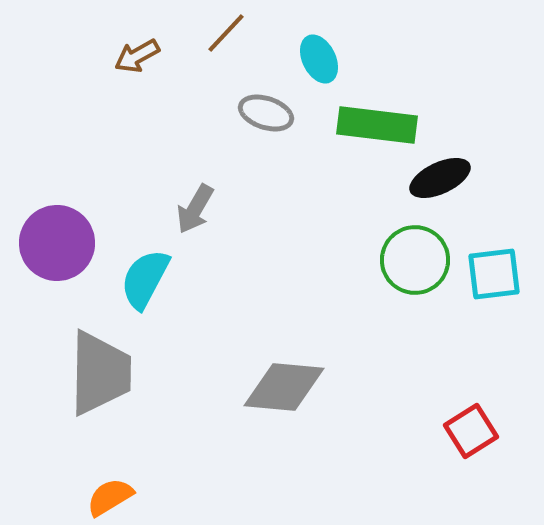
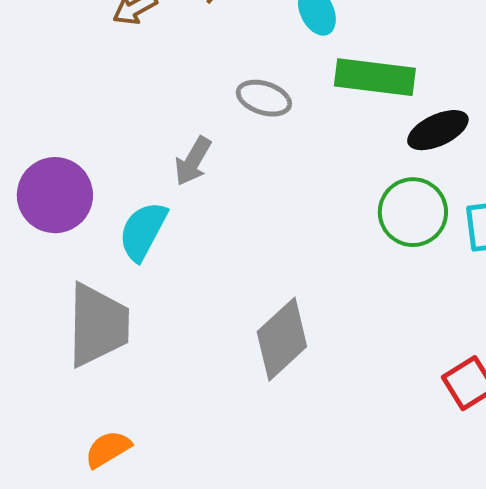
gray ellipse: (266, 113) -> (264, 98), moved
gray diamond: (284, 387) -> (282, 339), turned -48

